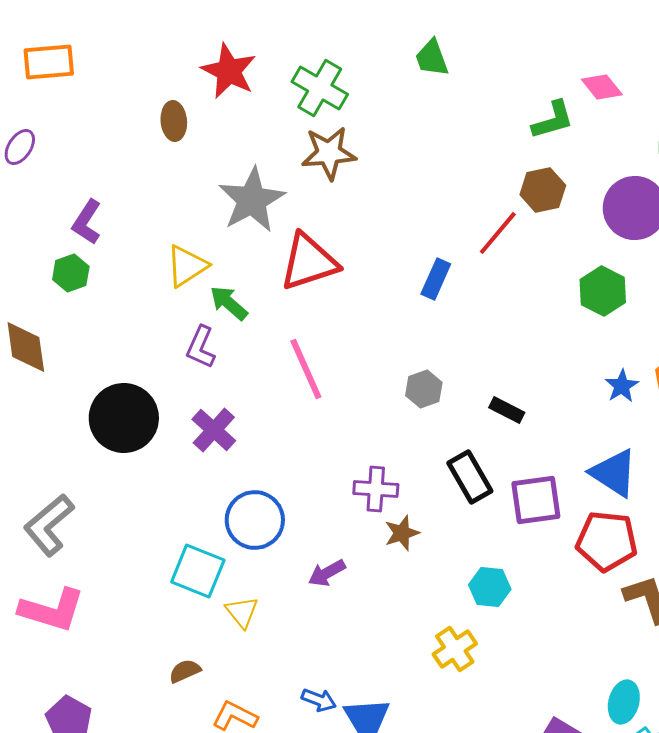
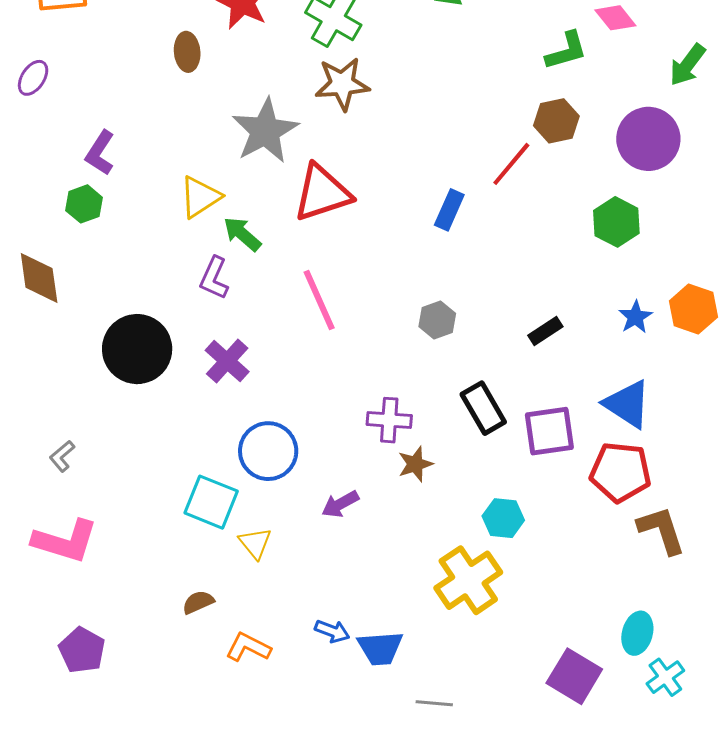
black rectangle: (507, 410) -> (545, 331), moved, turned -60
gray L-shape: (49, 525) -> (62, 456), size x0.5
yellow cross: (455, 649) -> (468, 580), size x1.5

